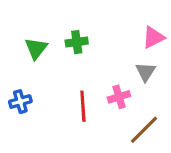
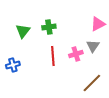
pink cross: (119, 97) -> (76, 54), moved
red line: (83, 106) -> (53, 56), moved

